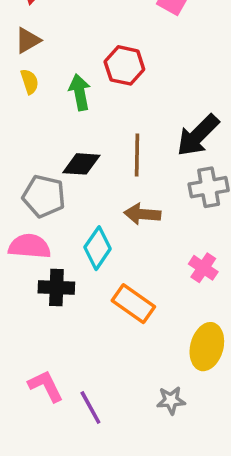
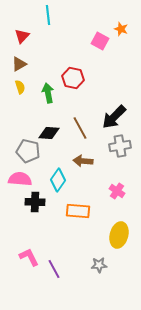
brown line: (137, 155) -> (80, 128), turned -30
orange rectangle: (133, 304) -> (78, 211), turned -30

